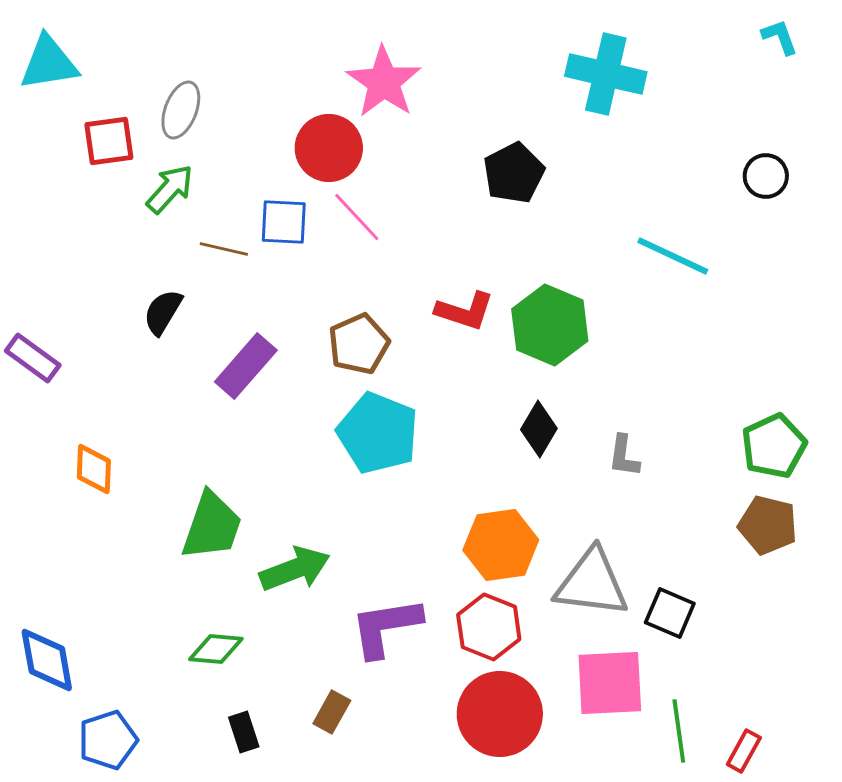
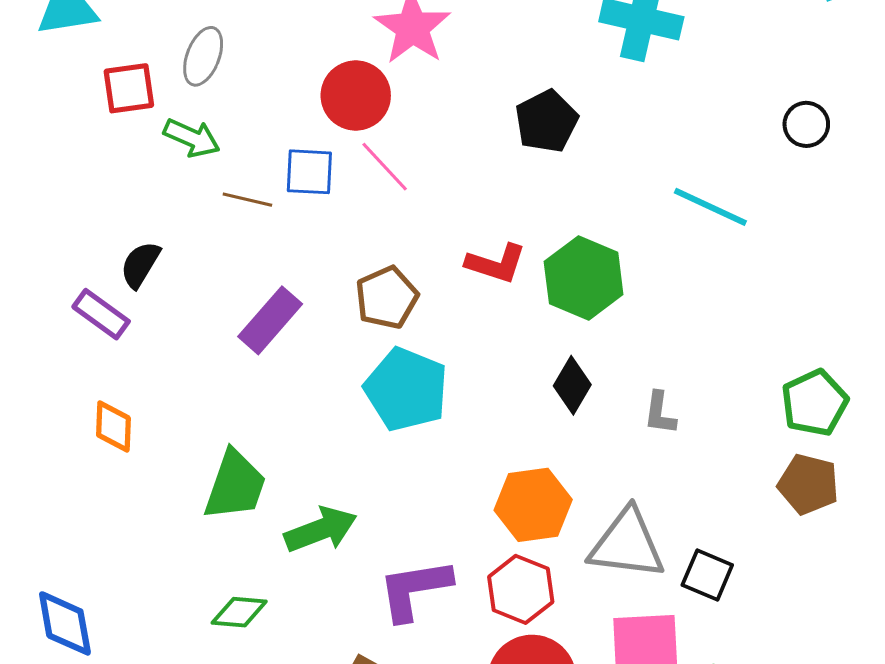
green arrow: (170, 189) -> (192, 138), turned 72
black semicircle: (163, 312) -> (140, 265), moved
purple rectangle: (33, 358) -> (101, 314), moved

